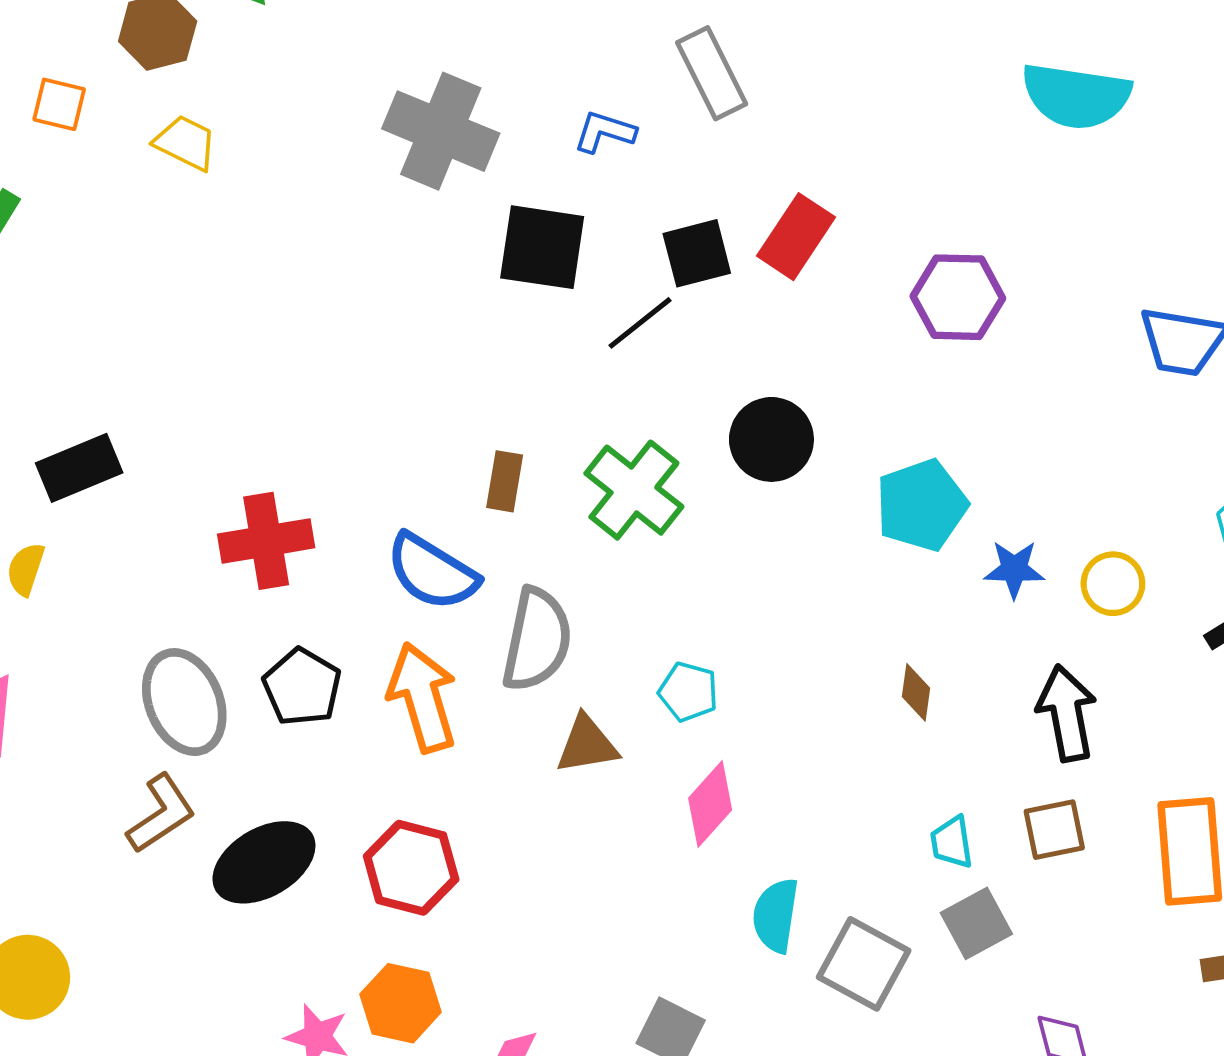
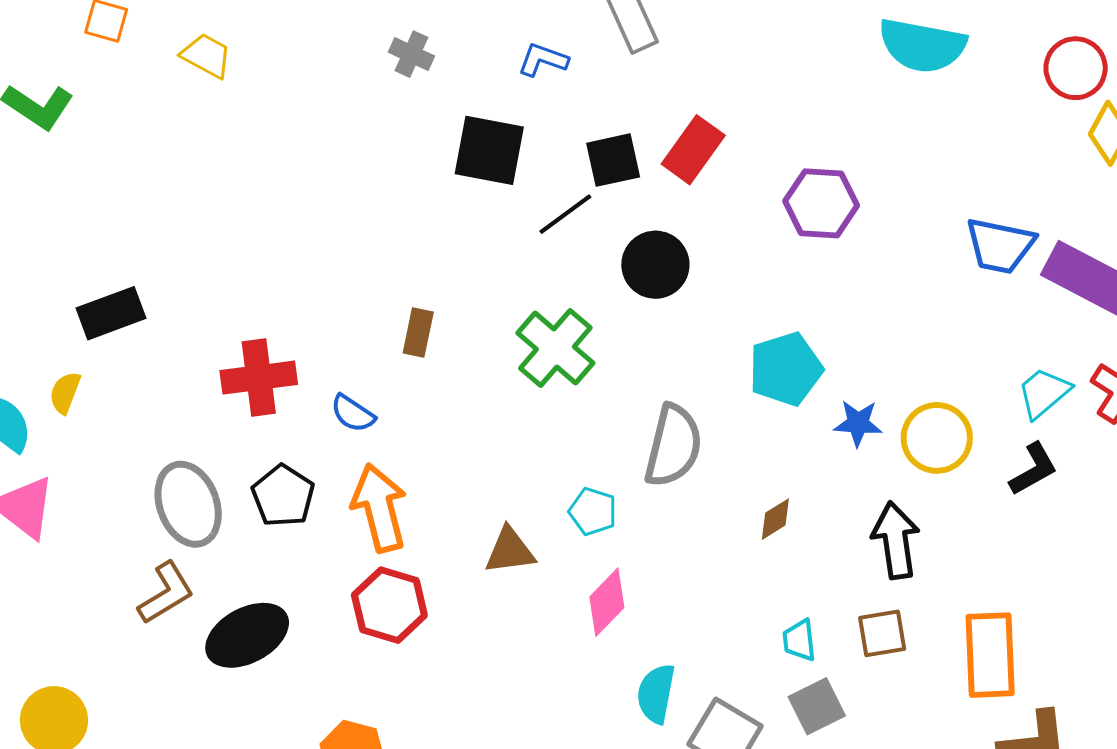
gray cross: (441, 131) -> (411, 54), size x0.5
black circle: (771, 439) -> (655, 265), moved
brown rectangle: (505, 481) -> (418, 332), moved
blue semicircle: (432, 572) -> (353, 413), moved, size x0.6
yellow circle: (1113, 584) -> (937, 438), size x1.4
gray semicircle: (537, 640) -> (673, 446), moved
brown diamond: (916, 692) -> (775, 519), turned 48
red hexagon: (411, 868) -> (389, 605), moved

